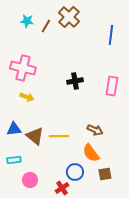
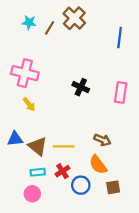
black cross: (75, 81) -> (81, 87), turned 35
yellow arrow: (27, 97) -> (29, 104), turned 32
cyan rectangle: (14, 160) -> (38, 172), moved
red cross: (62, 188) -> (62, 171), moved

